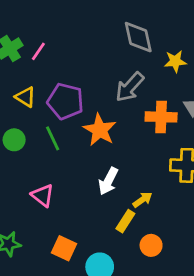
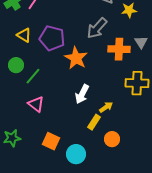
green line: (53, 138) -> (33, 76), moved, turned 66

